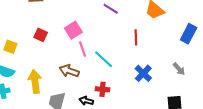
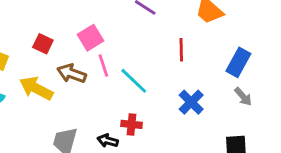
blue rectangle: (189, 34) -> (238, 62), moved
brown arrow: (69, 71) -> (72, 73), moved
yellow arrow: (35, 81) -> (36, 88), moved, turned -55

